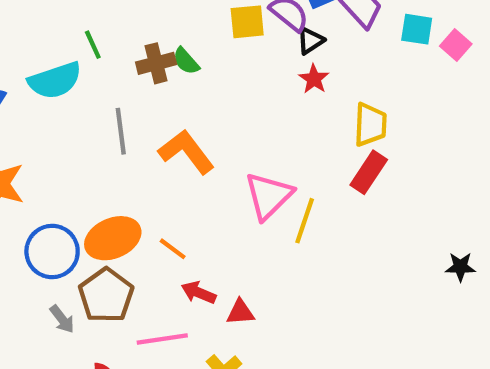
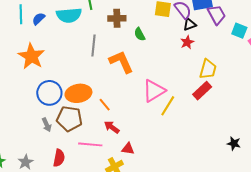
green semicircle: (186, 61) -> (140, 34), moved
brown pentagon: (106, 295) -> (69, 119), turned 30
red triangle: (240, 312) -> (128, 149), moved

